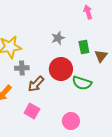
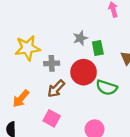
green rectangle: (84, 47) -> (98, 48), moved
gray cross: (22, 68) -> (52, 63), moved

